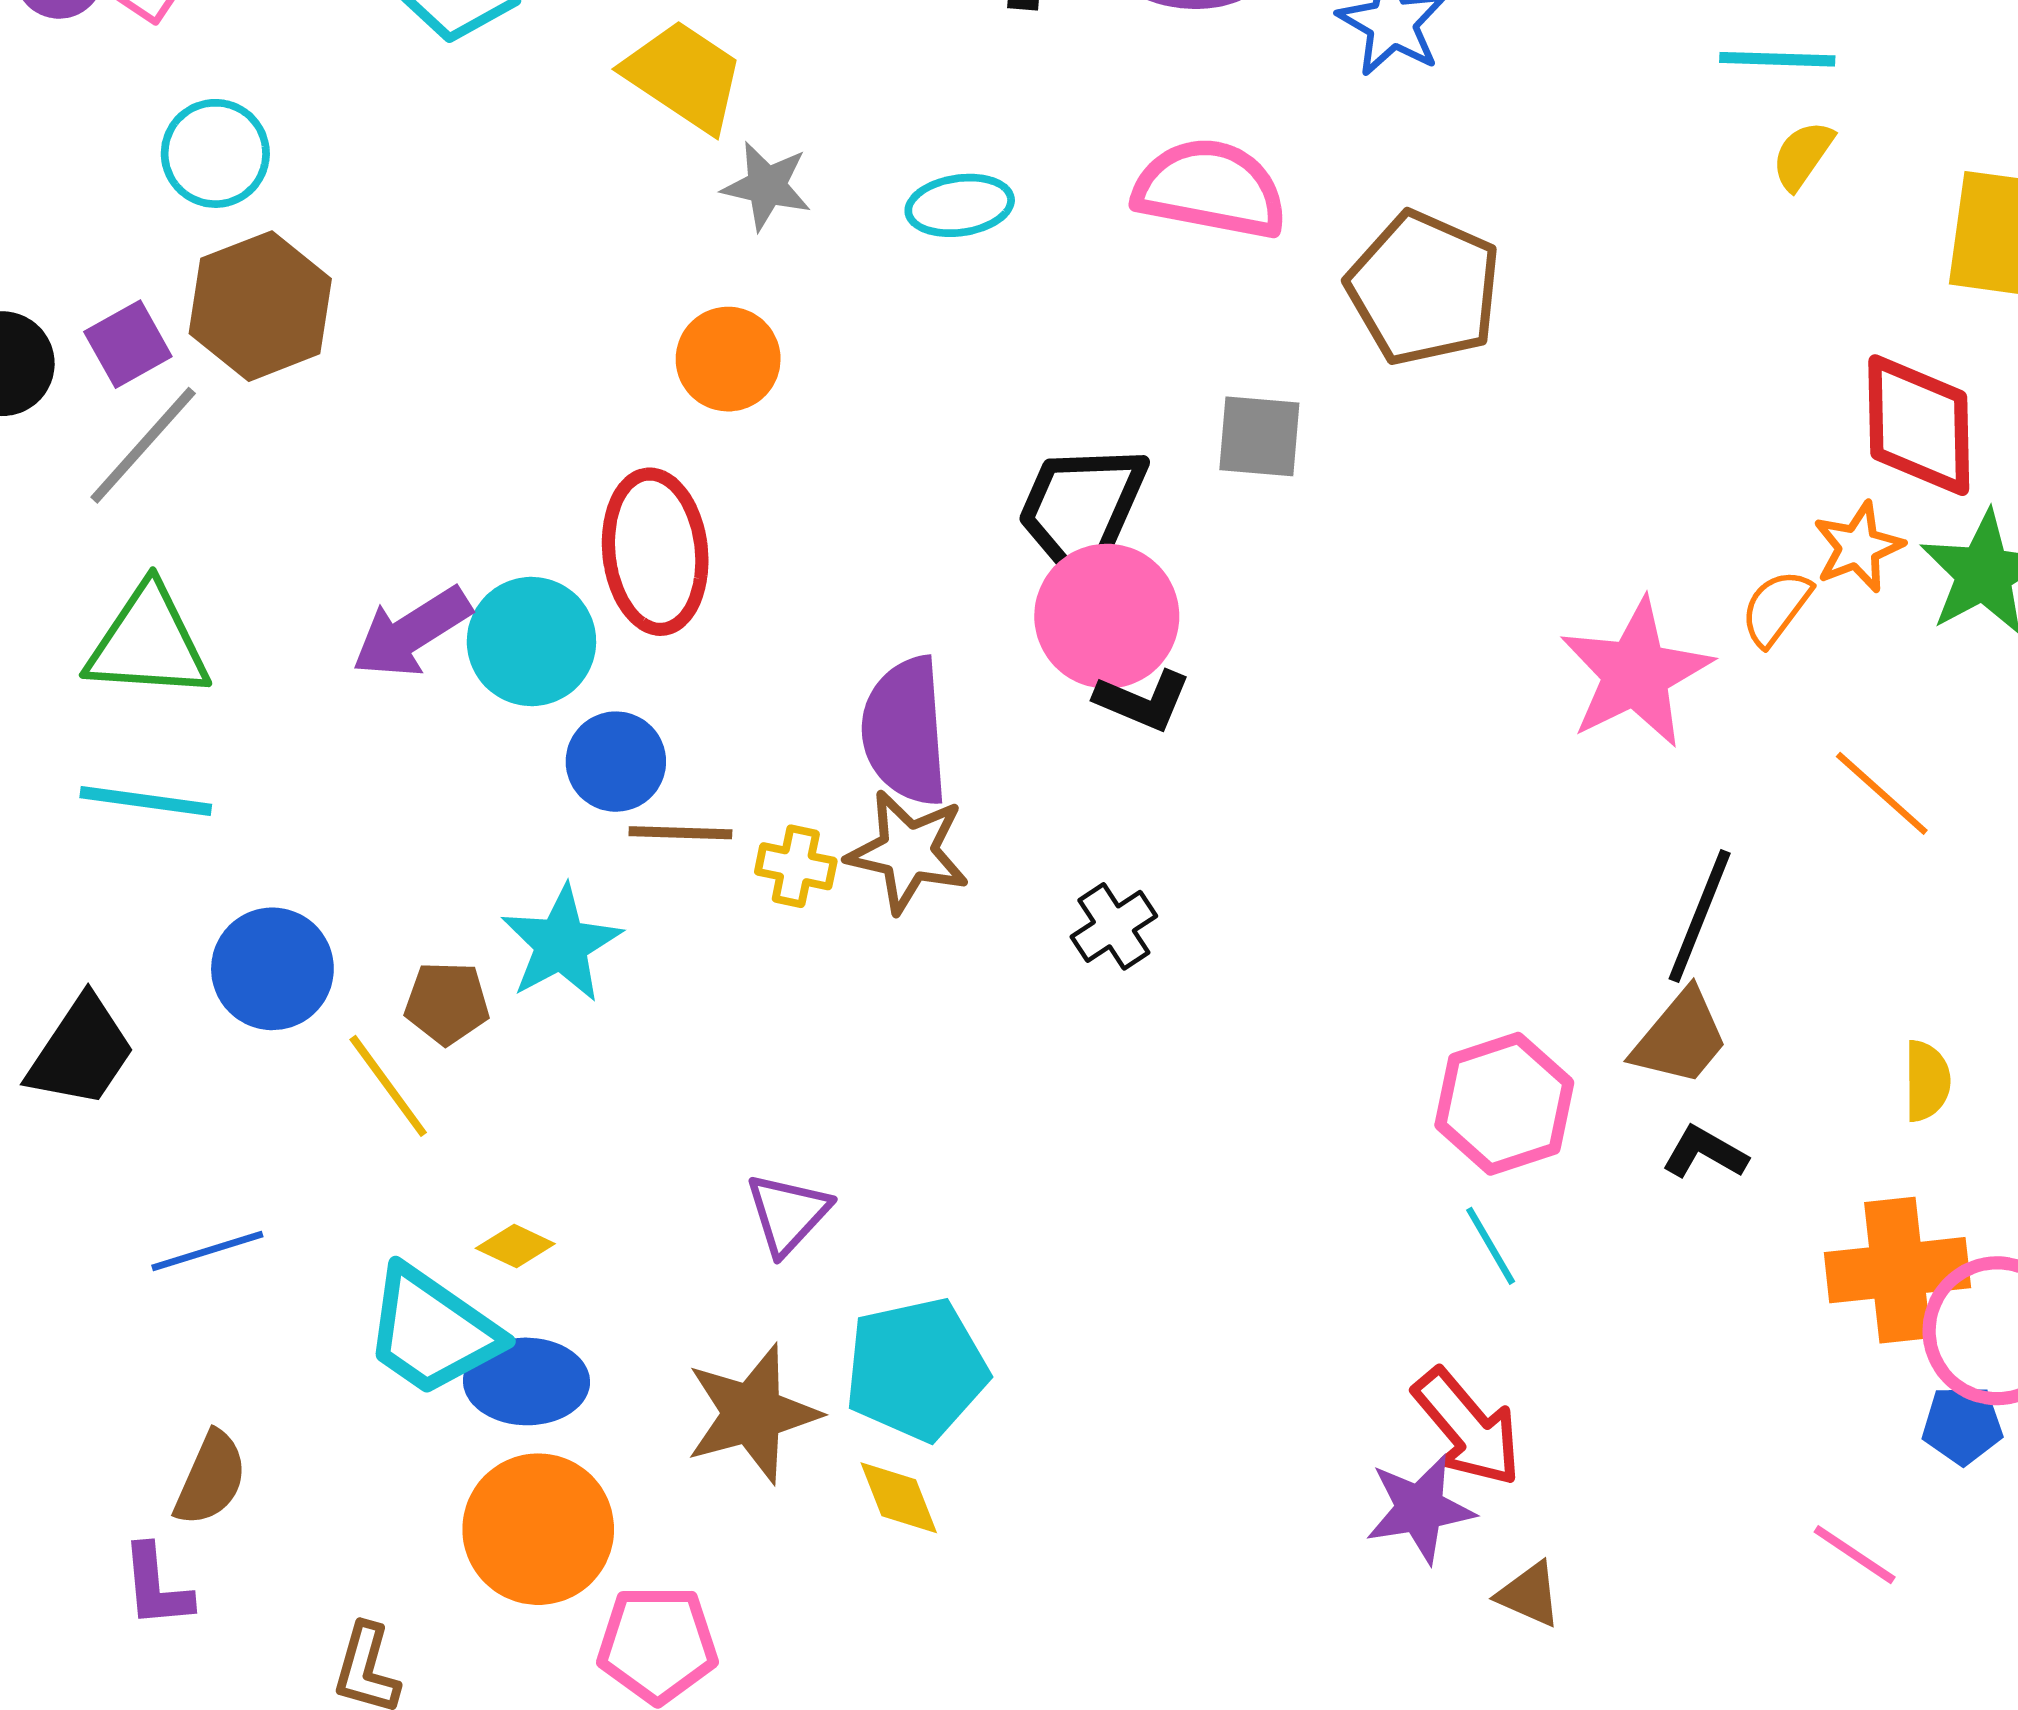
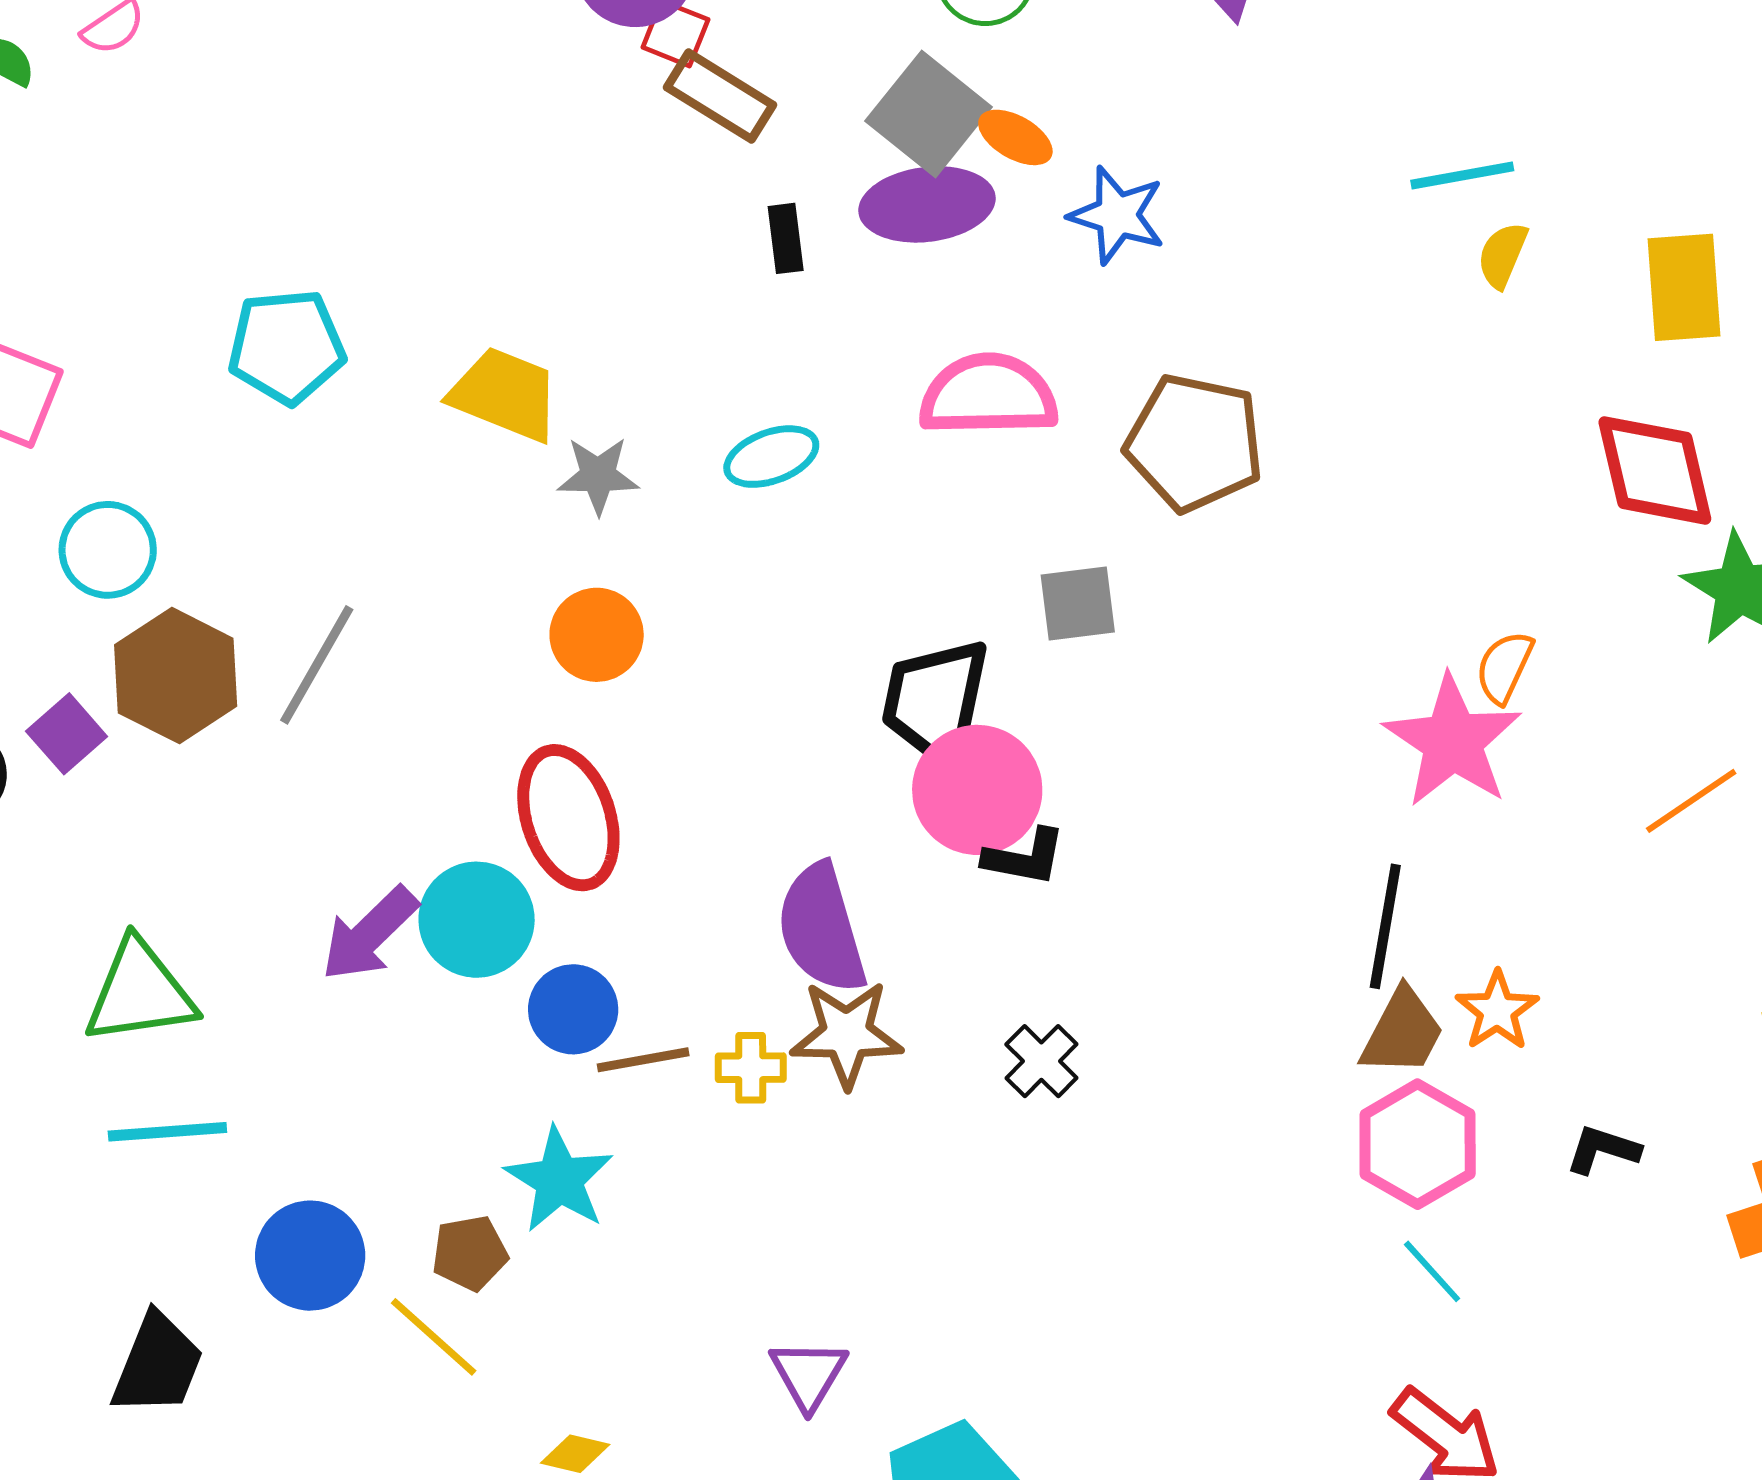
gray line: (143, 445) -> (317, 665), moved
orange star: (1858, 547) -> (1497, 1011), moved
orange semicircle: (1776, 608) -> (1504, 667), moved
orange line: (1882, 793) -> (1691, 801), turned -64
black line: (1700, 916) -> (1385, 926), moved
brown trapezoid: (1680, 1038) -> (1402, 1032), moved

